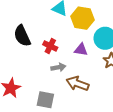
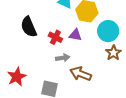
purple triangle: (81, 50) -> (75, 35), moved

